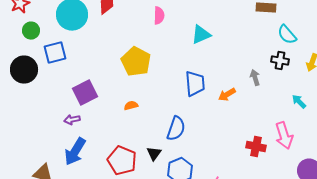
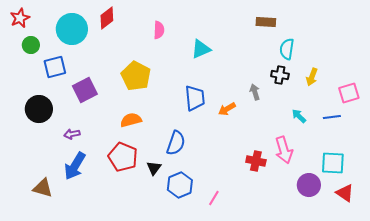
cyan semicircle: (287, 35) -> (287, 49), turned 50
black circle: (24, 70) -> (39, 109), moved
purple square: (85, 93) -> (85, 90), moved
orange semicircle: (131, 106) -> (131, 120), size x1.5
red pentagon: (122, 161) -> (123, 157), moved

